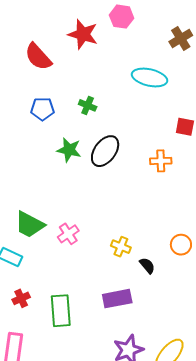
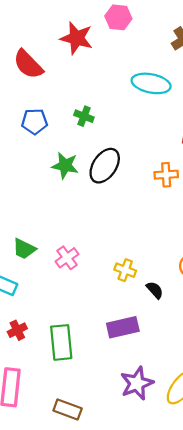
green trapezoid: (30, 225) -> (24, 249), size x0.7

